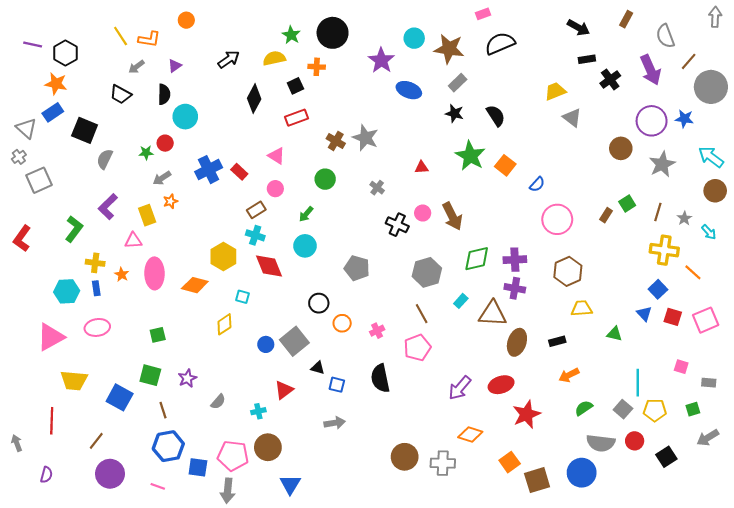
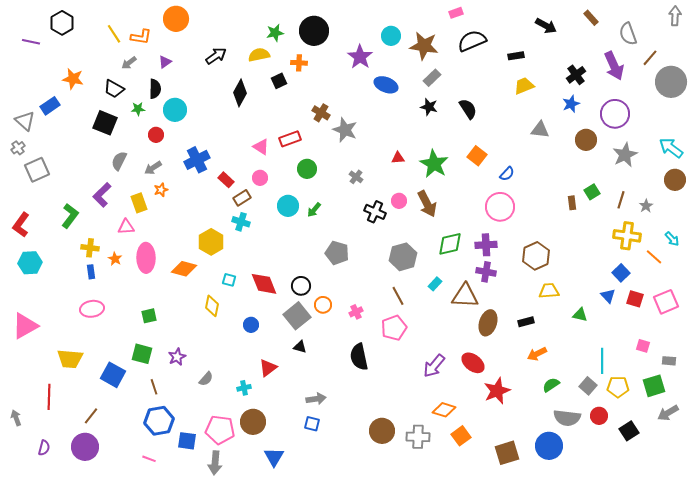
brown rectangle: (626, 19) -> (591, 18), turned -70
orange circle: (186, 20) -> (176, 19), size x1.6
green star: (291, 35) -> (275, 33), turned 30
black hexagon: (65, 53) -> (62, 23), moved
black rectangle: (587, 59) -> (516, 56), moved
orange star: (56, 84) -> (73, 79), moved
red rectangle: (297, 118) -> (290, 139), moved
gray triangle: (572, 118) -> (540, 130), moved, turned -30
blue star: (684, 119) -> (571, 104), moved, turned -30
black square: (85, 130) -> (105, 123), moved
brown cross: (336, 141) -> (321, 113), moved
green star: (146, 153) -> (138, 109), moved
green star: (470, 156) -> (434, 164), moved
gray semicircle: (105, 159) -> (119, 161), moved
red rectangle: (239, 172) -> (226, 180), moved
green arrow: (306, 214) -> (314, 210), moved
brown rectangle: (606, 215) -> (572, 203), turned -40
pink circle: (557, 219) -> (500, 207), moved
cyan arrow: (709, 232) -> (672, 239), moved
cyan circle: (305, 246) -> (288, 206), moved
red diamond: (269, 266) -> (264, 284), moved
cyan hexagon: (67, 291) -> (30, 263), moved
yellow diamond: (224, 324) -> (212, 306), turned -45
pink triangle: (51, 337) -> (25, 326), moved
gray square: (294, 341) -> (297, 316), moved
blue square: (337, 385) -> (312, 424), moved
red ellipse: (501, 385) -> (473, 363), turned 55
green square: (693, 409) -> (654, 386), size x1.6
orange square: (510, 462) -> (461, 436), moved
purple circle: (110, 474) -> (85, 447), moved

